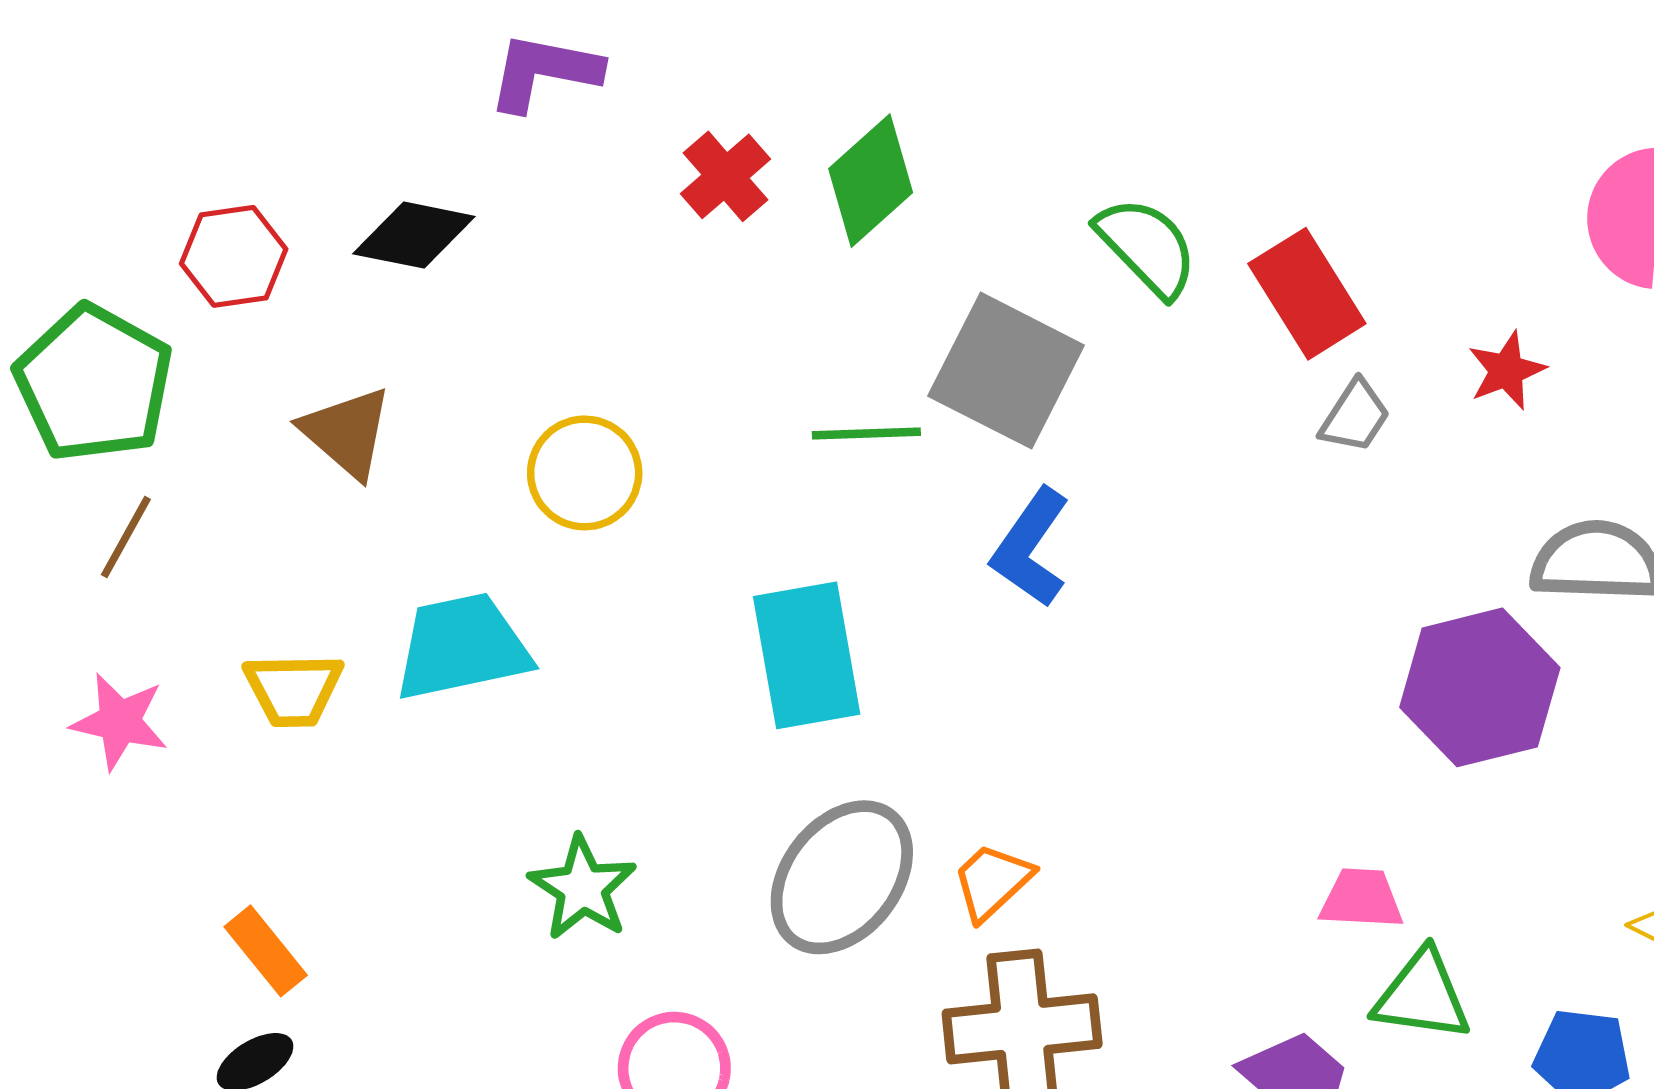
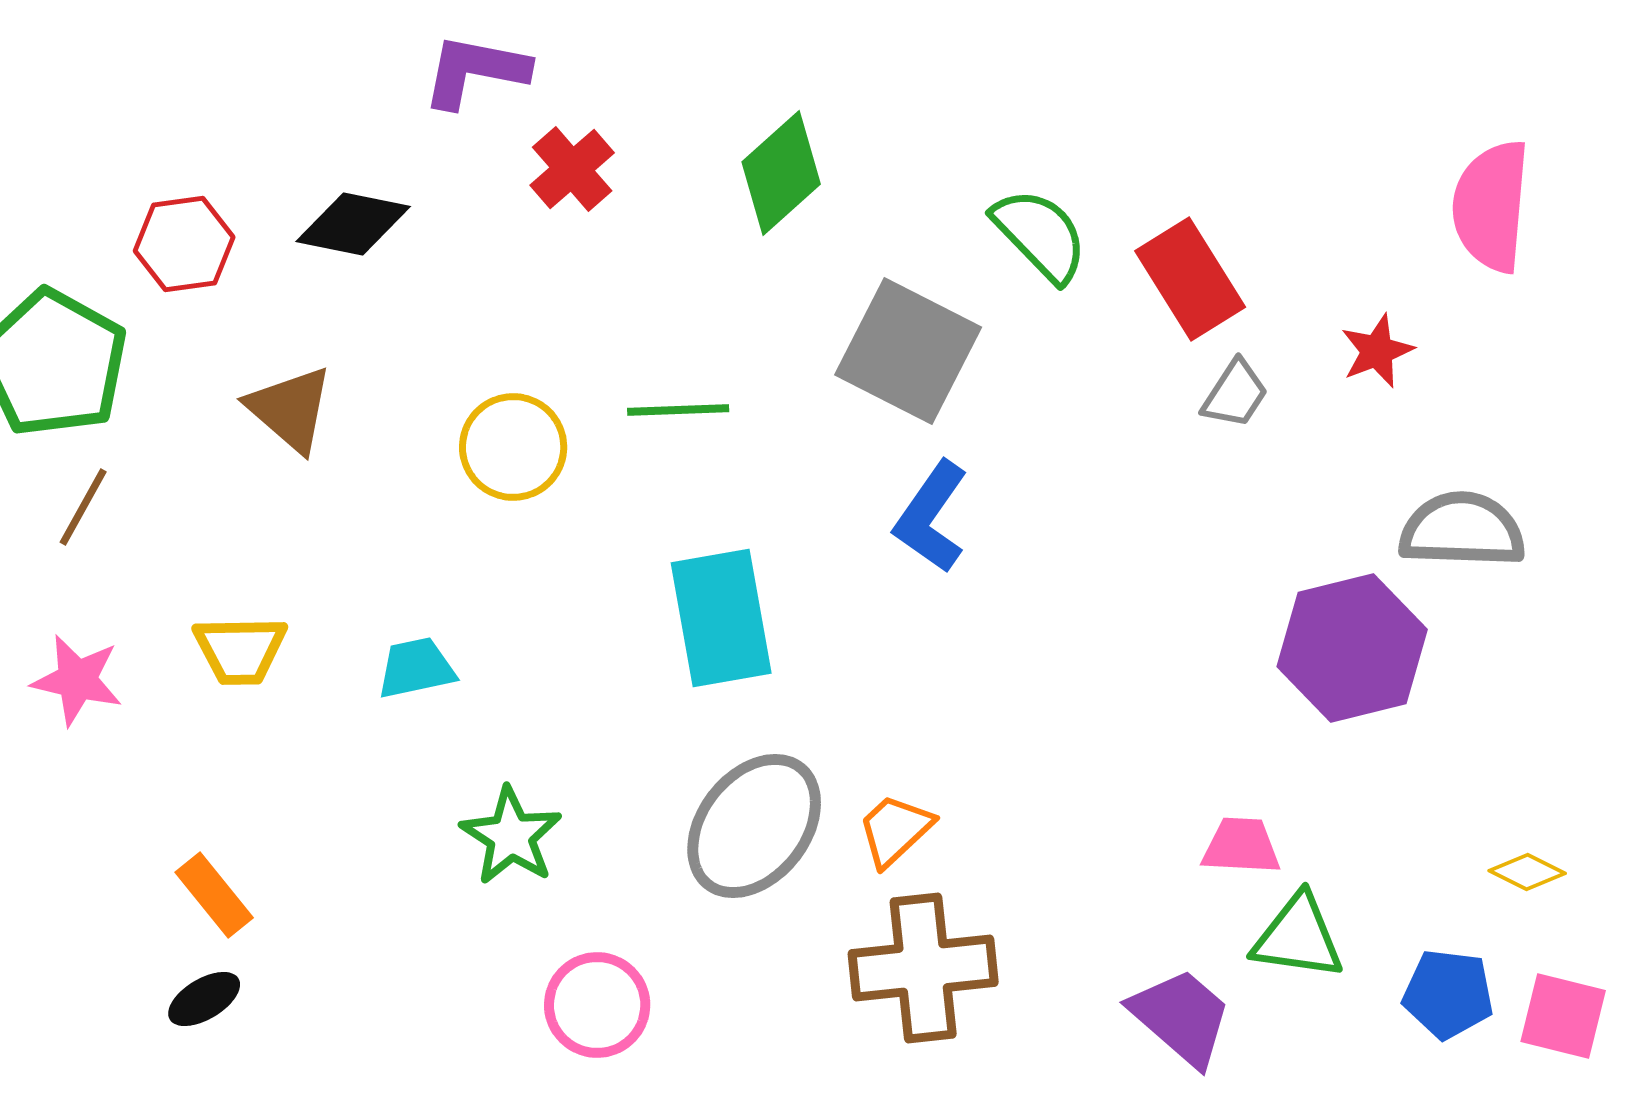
red cross: (725, 176) -> (572, 169), moved
green line: (866, 433) -> (678, 410), moved
cyan trapezoid: (462, 647) -> (416, 668), moved, size x0.6

